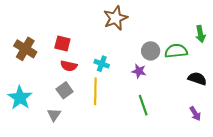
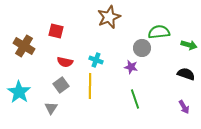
green arrow: (200, 34) -> (189, 45), moved, turned -63
red square: (62, 44) -> (56, 31), moved
green semicircle: (176, 51) -> (159, 32), moved

